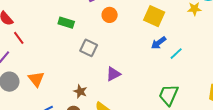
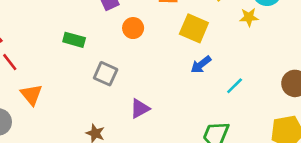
cyan line: (176, 54) -> (235, 86), moved
orange triangle: (36, 79) -> (31, 95), moved

